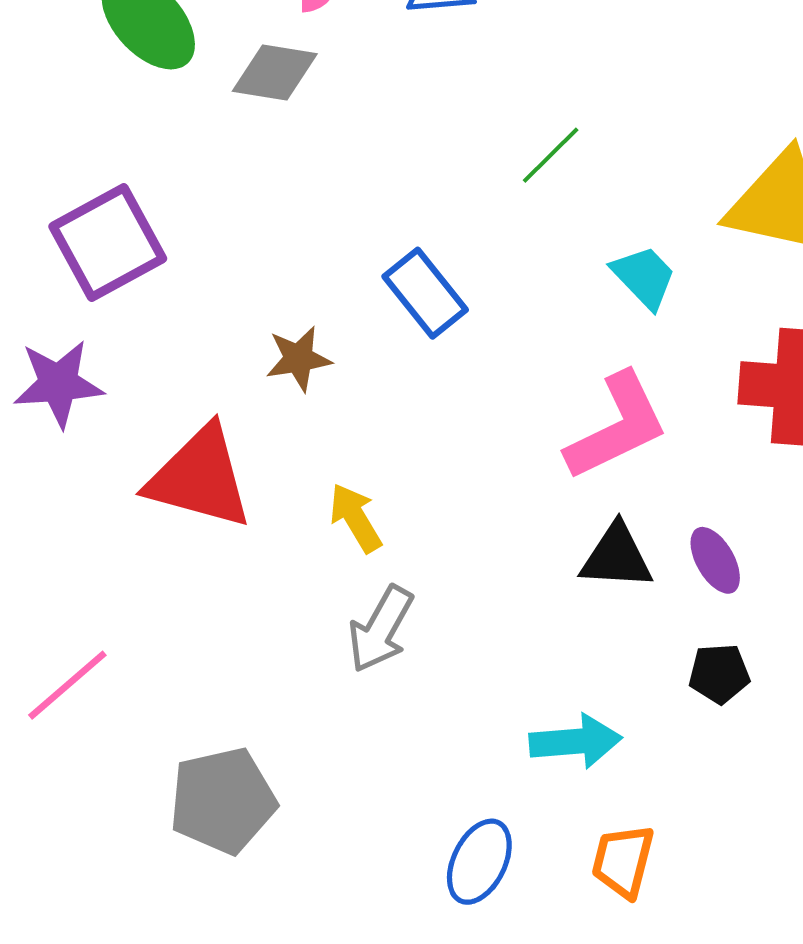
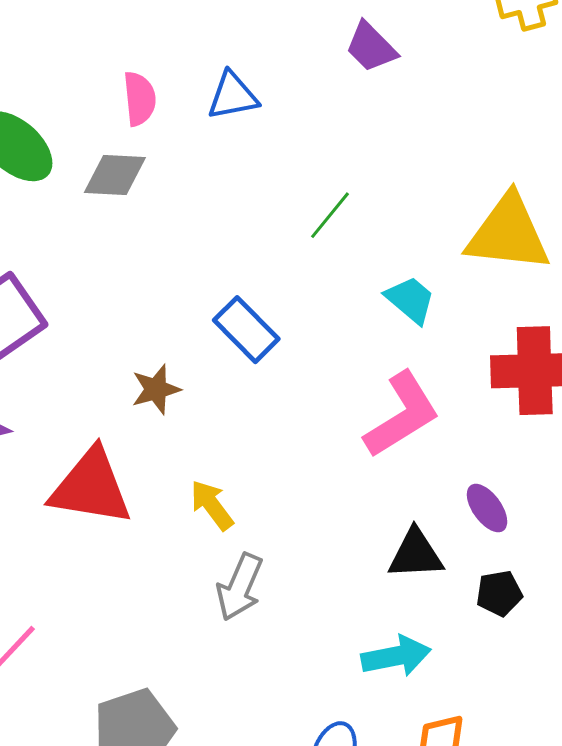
black triangle: (617, 557) -> (416, 554), moved

